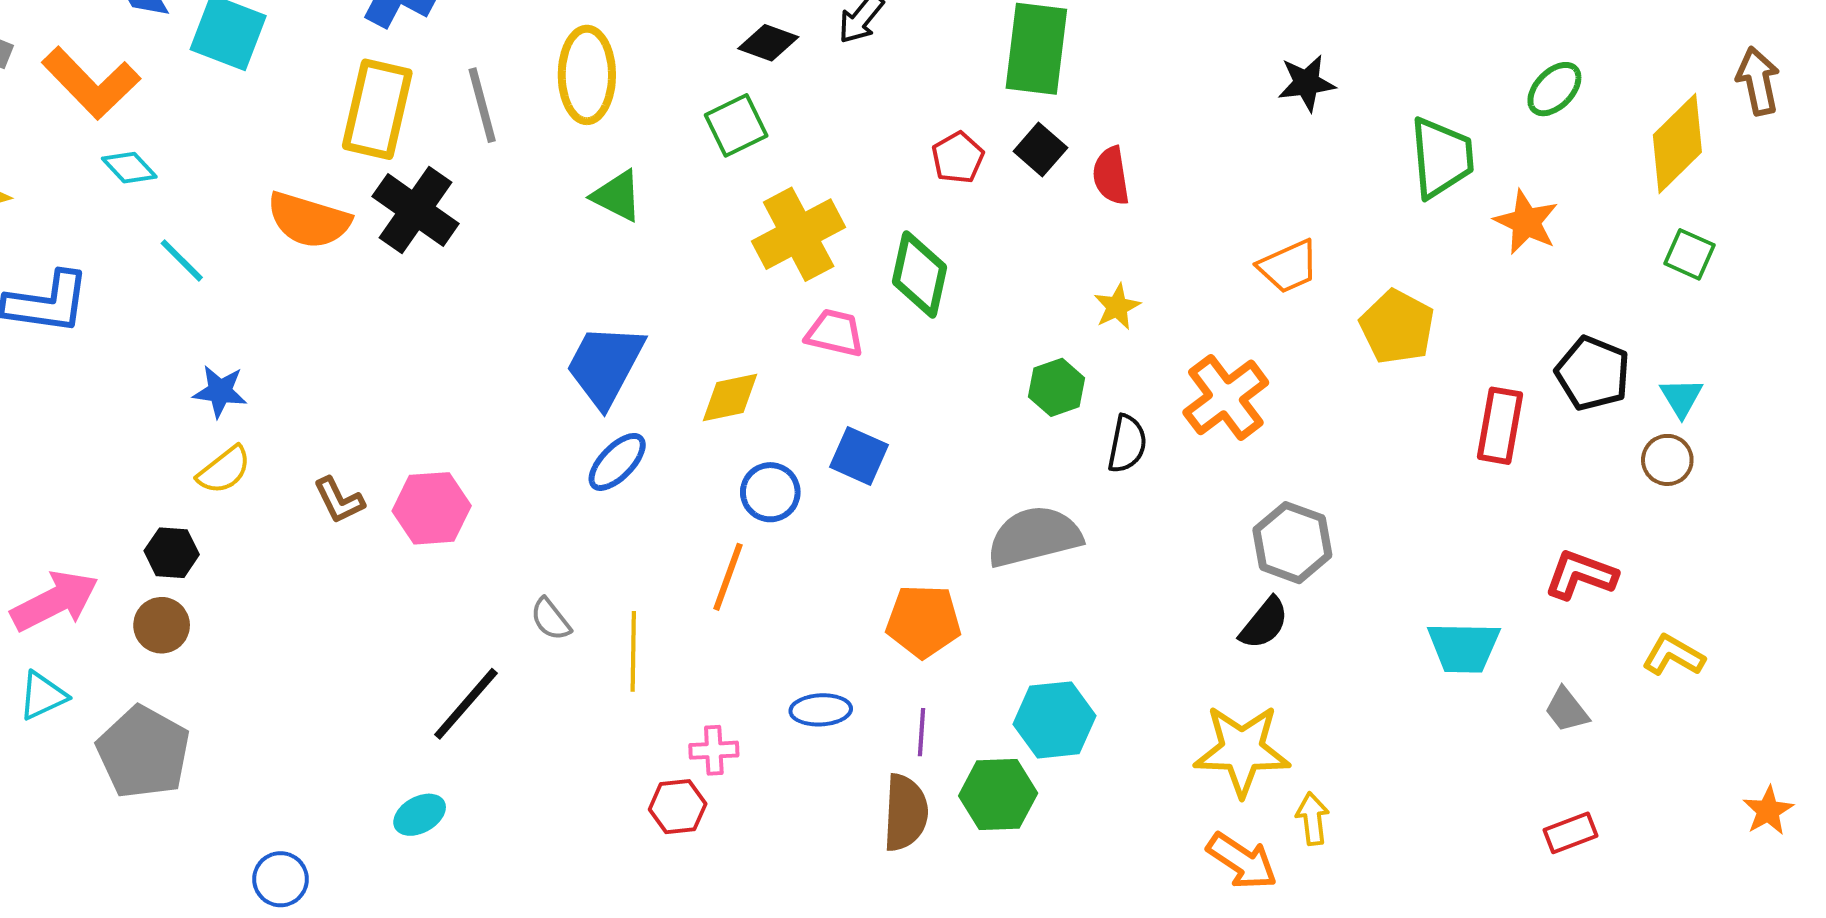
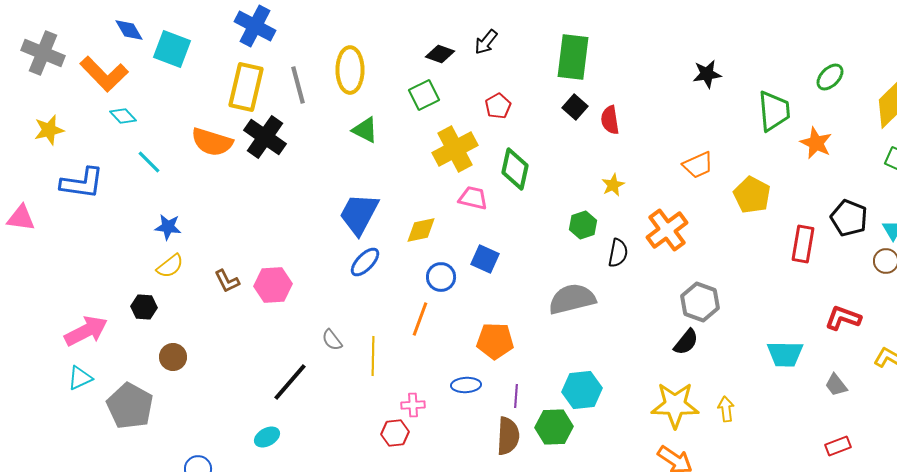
red pentagon: (958, 158) -> (498, 106), moved
orange pentagon: (924, 621) -> (495, 341), moved
brown circle: (162, 625) -> (173, 357), moved
yellow arrow: (1313, 819) -> (726, 409), moved

